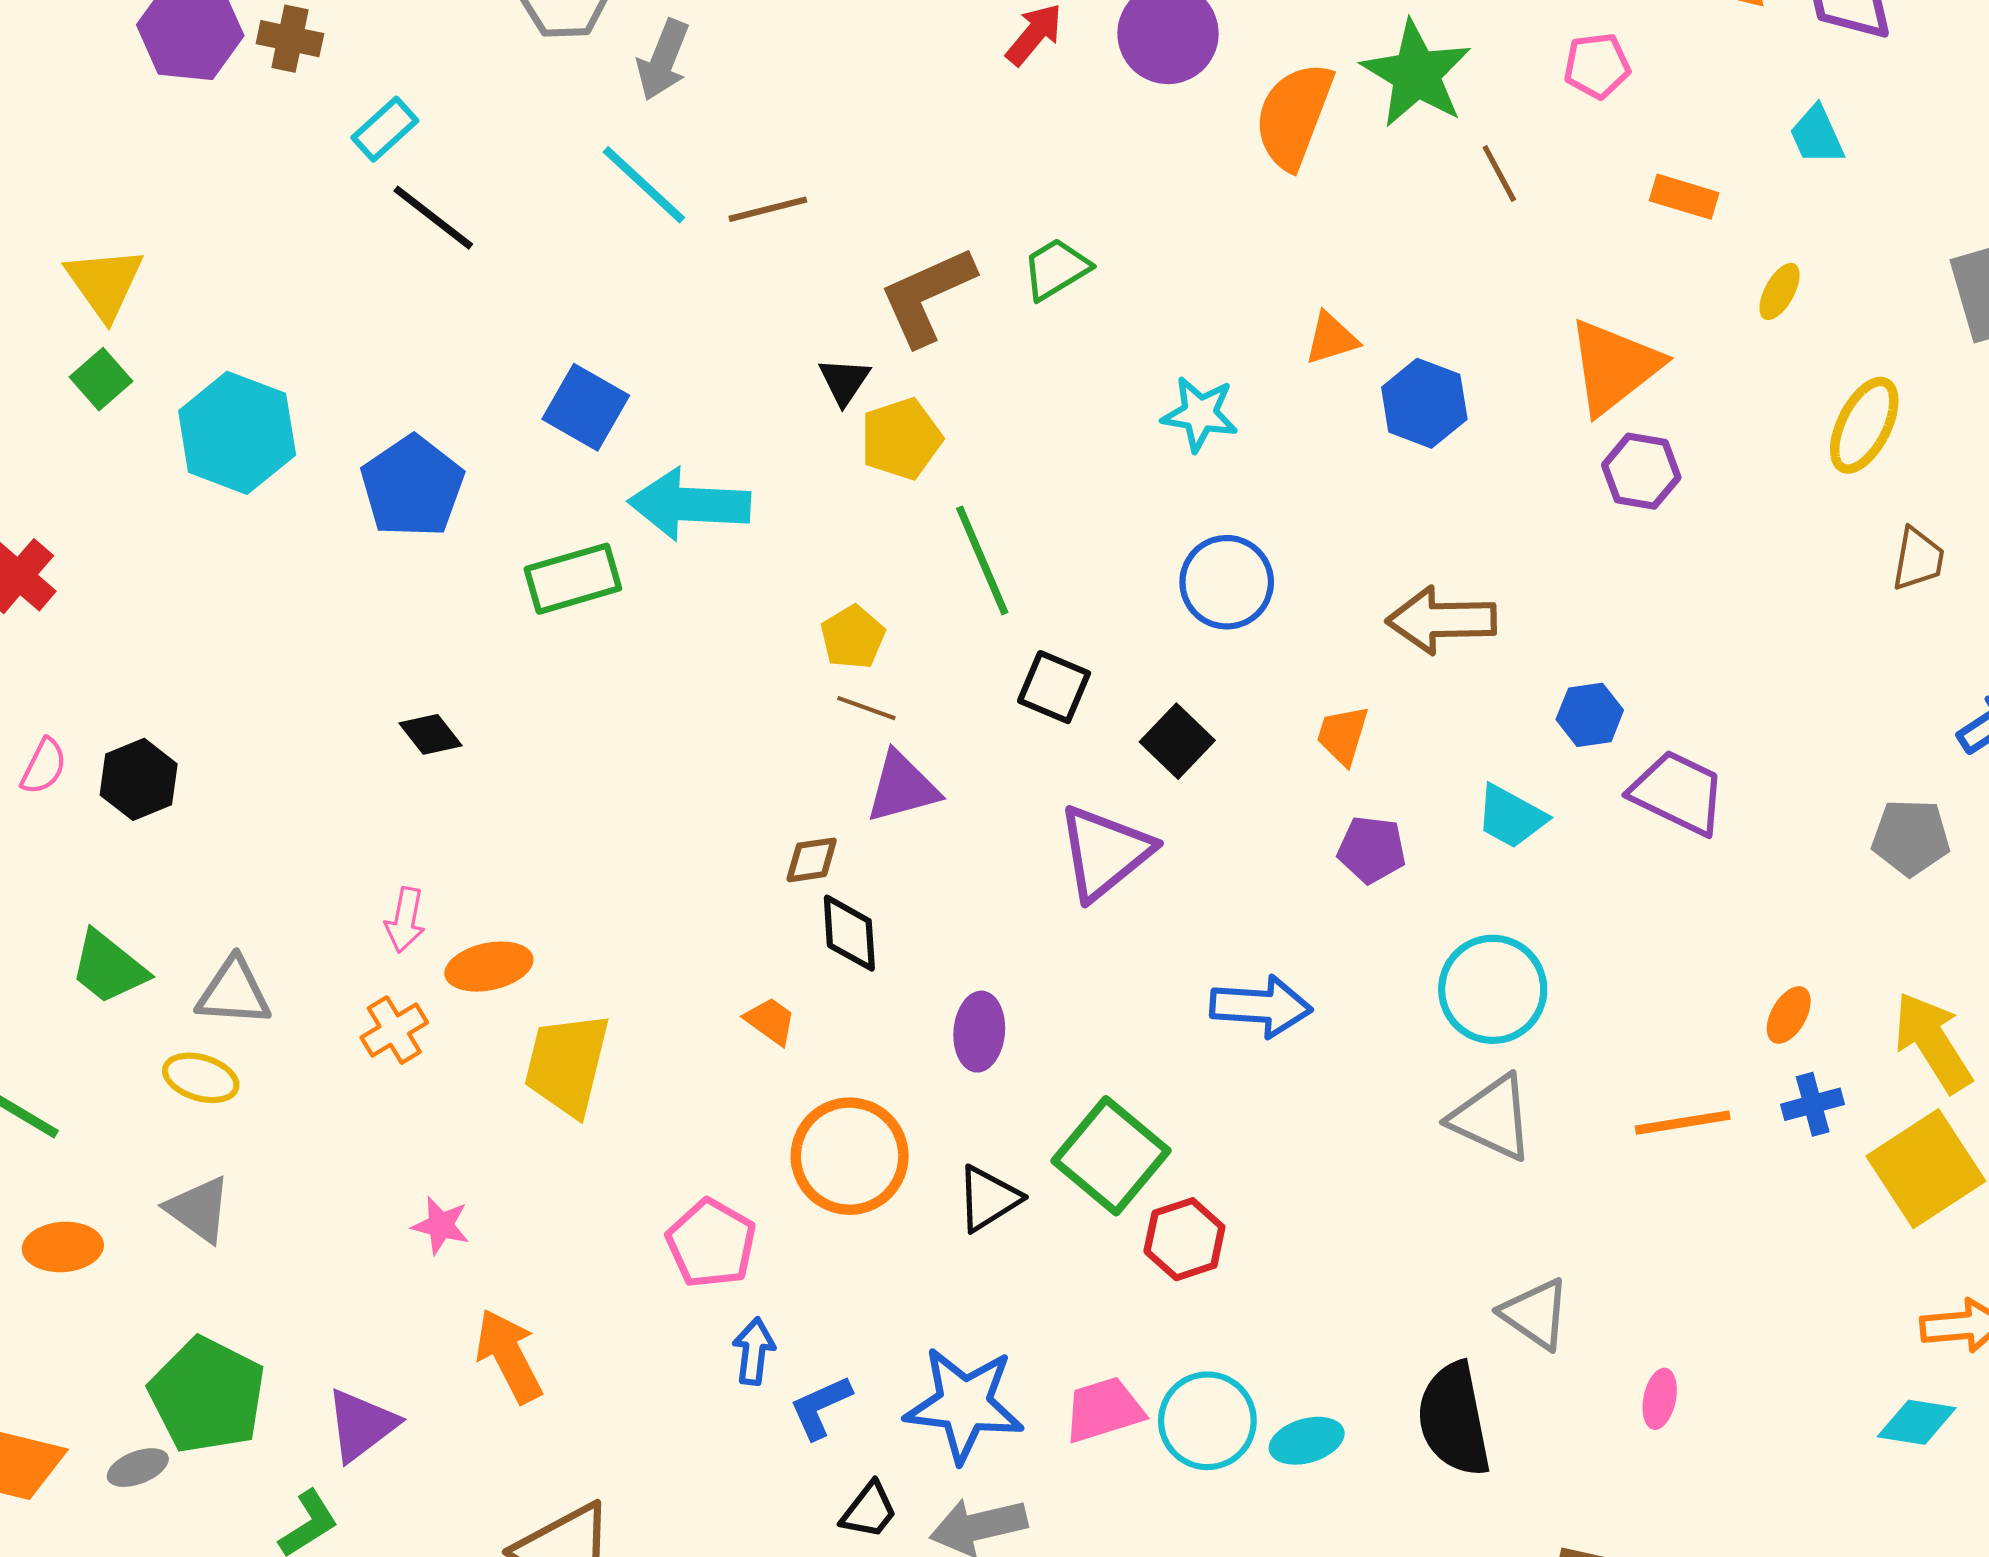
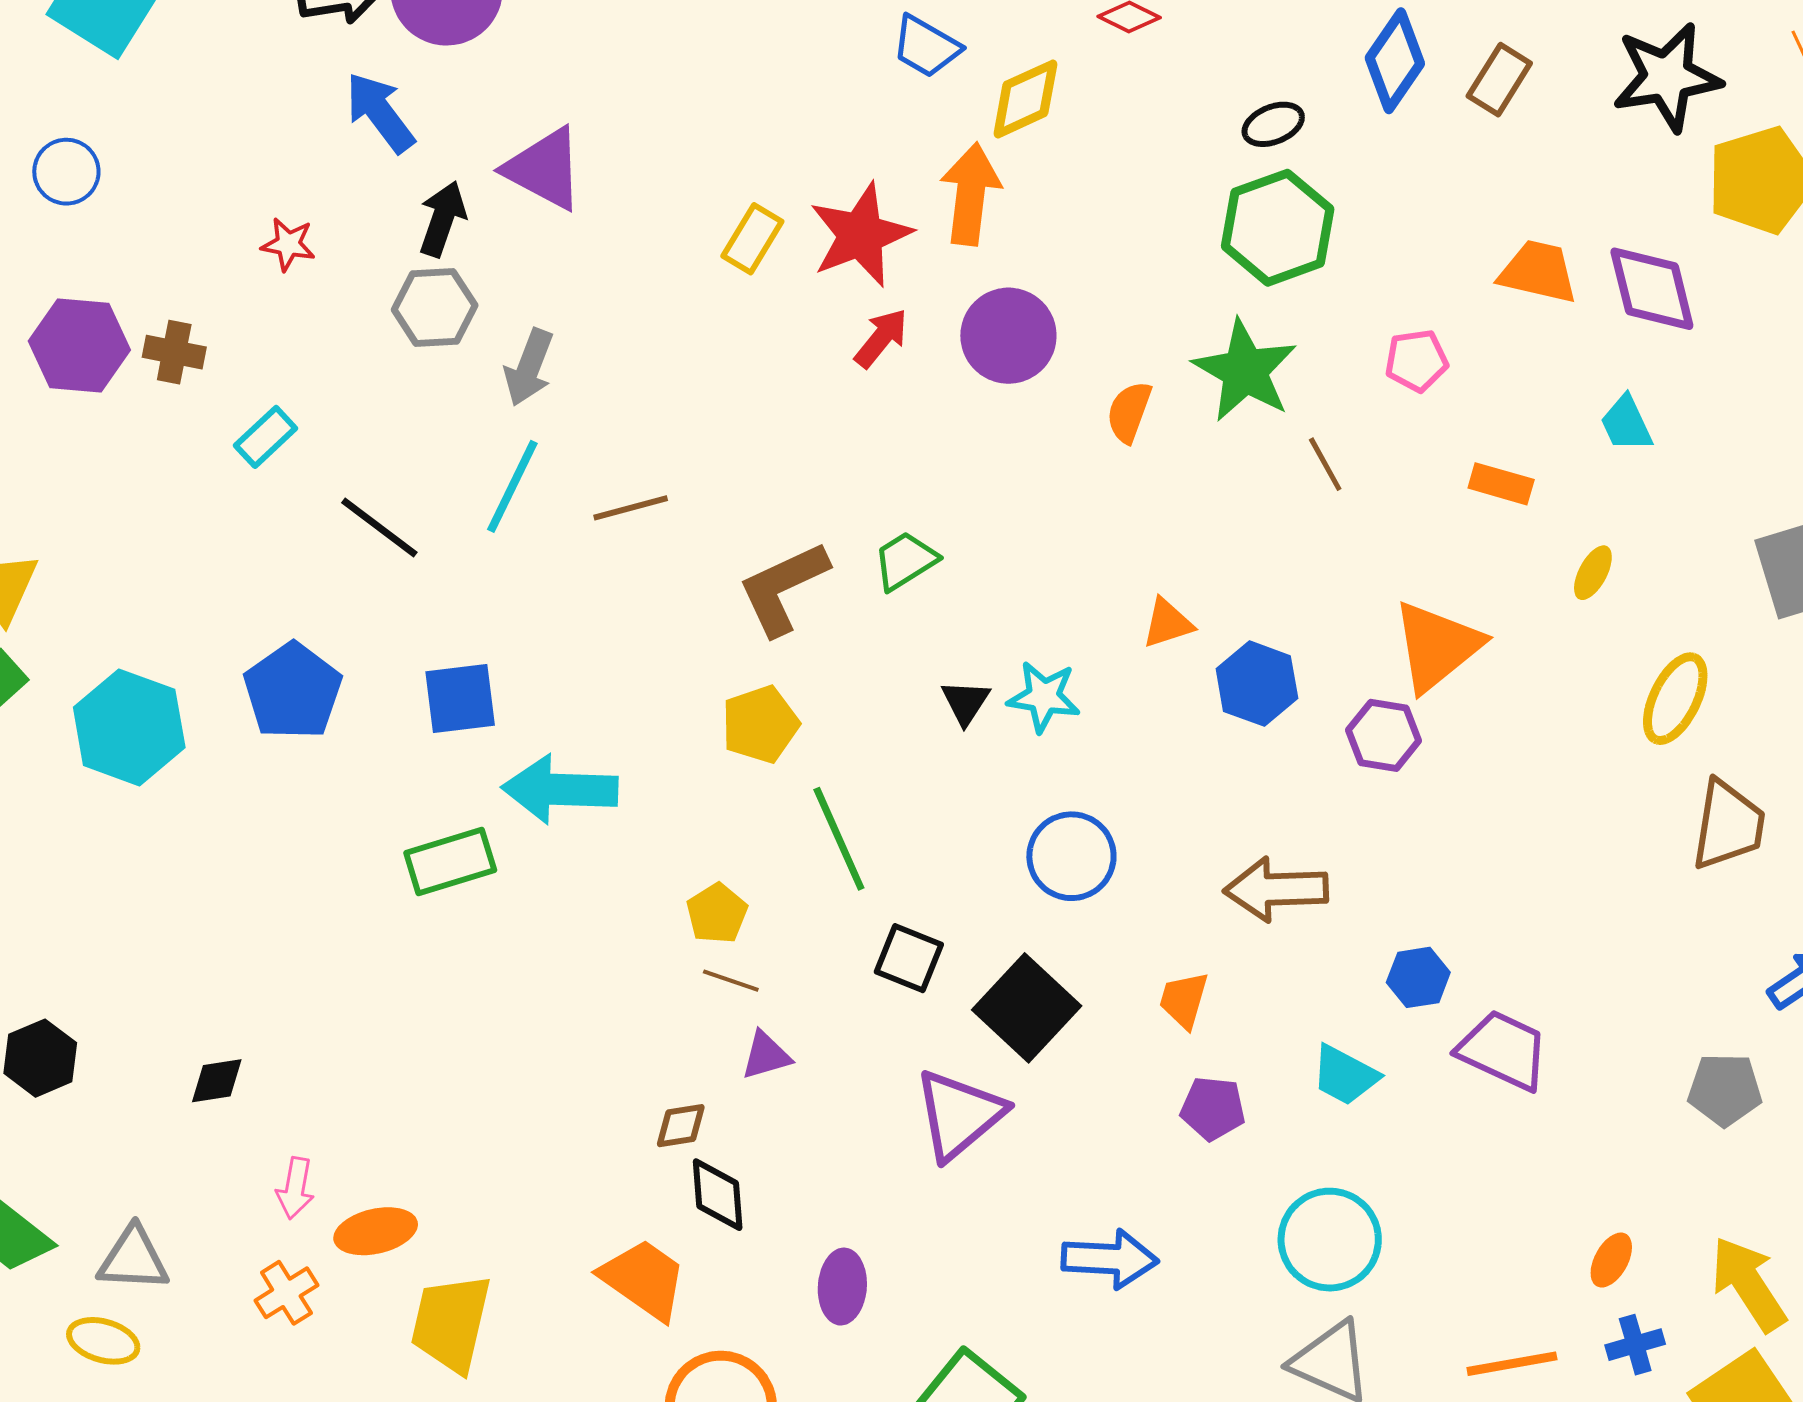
orange semicircle: (1294, 116) -> (1129, 412), size x0.6
cyan line: (644, 185) -> (512, 486), turned 74
black line: (433, 218) -> (379, 527), moved
black triangle: (844, 381) -> (965, 702), moved
blue square: (586, 407) -> (460, 699), turned -36
purple hexagon: (1641, 471) -> (1384, 735), moved
blue pentagon: (412, 487) -> (293, 691), moved
brown trapezoid: (1918, 559) -> (1728, 825), size x1.5
black diamond: (430, 734) -> (217, 1081), moved, turned -60
black square: (1177, 741) -> (1027, 1008), size x1.5
purple triangle: (902, 787) -> (766, 1055), size x0.7
orange trapezoid: (770, 1021) -> (644, 1279), size x1.8

